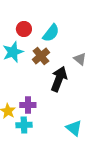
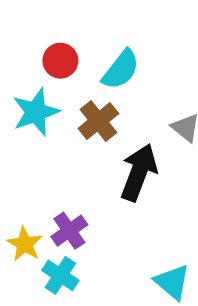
purple cross: (28, 105) -> (69, 231), turned -35
cyan cross: (24, 125) -> (60, 275), turned 35

